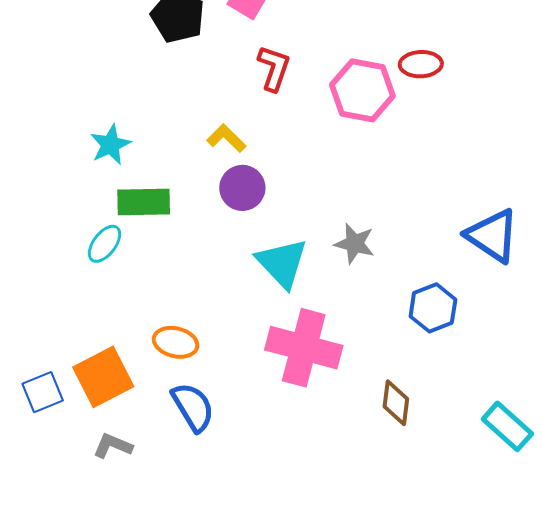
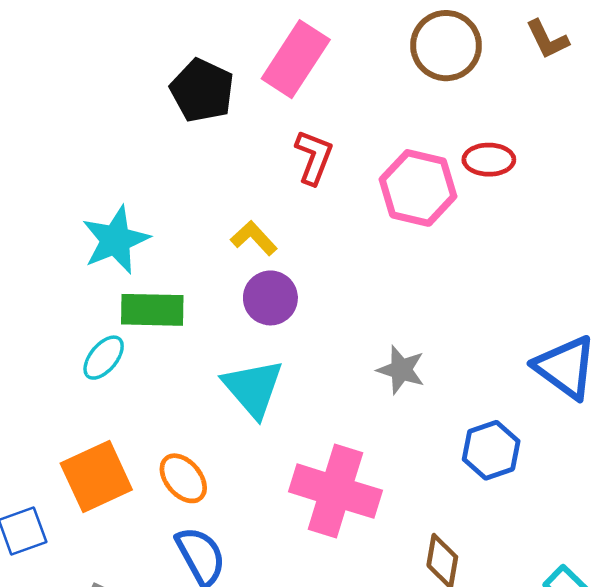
cyan star: (110, 145) -> (116, 240), size x1.4
cyan triangle: (282, 263) -> (253, 388), moved
orange ellipse: (176, 342) -> (183, 478), turned 33
orange square: (103, 377) -> (96, 477), moved

